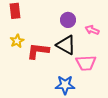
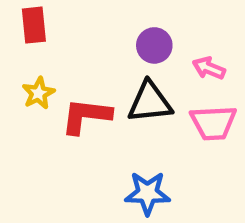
black triangle: (66, 45) -> (150, 102), turned -35
pink trapezoid: (86, 63) -> (213, 123), moved

